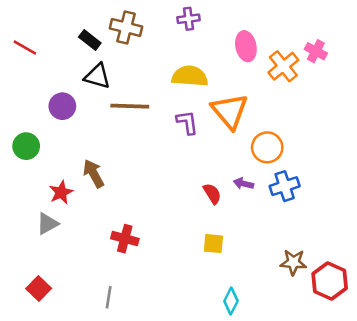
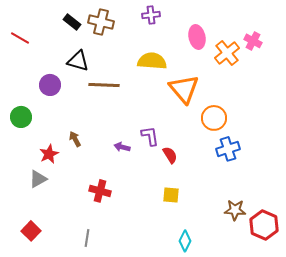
black rectangle: (90, 40) -> (72, 22), moved
purple L-shape: (187, 122) -> (150, 136), moved
brown arrow: (94, 174) -> (75, 139), size x0.7
purple arrow: (243, 184) -> (122, 147), moved

